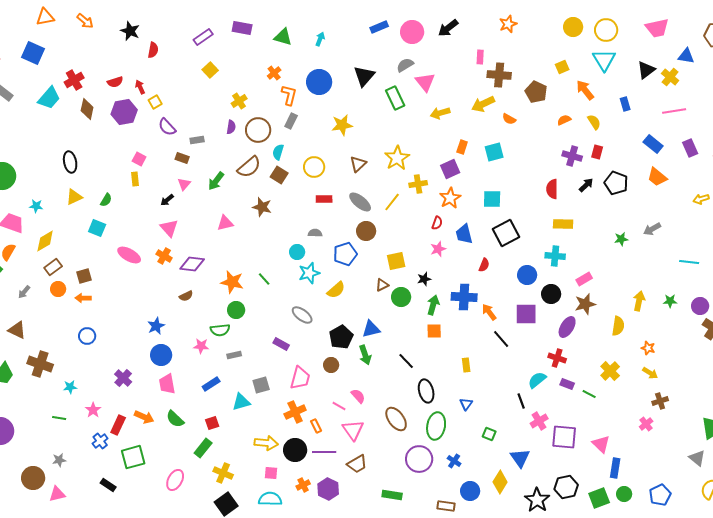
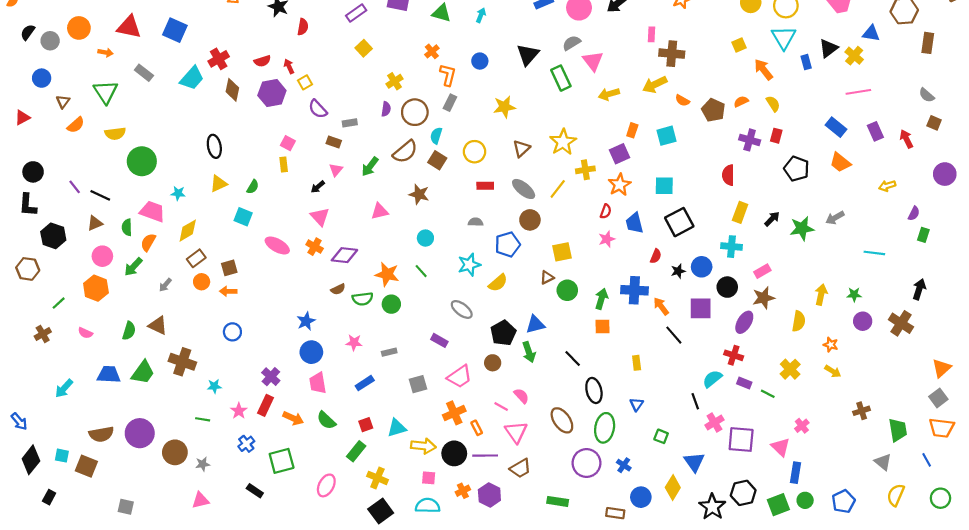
blue circle: (319, 82) -> (480, 61), size x0.6
brown pentagon: (536, 92) -> (713, 110), moved
blue rectangle: (625, 104) -> (806, 62), moved
black arrow: (586, 185) -> (772, 219), moved
yellow rectangle: (563, 224) -> (740, 212), turned -72
green star: (621, 239) -> (802, 228), size x1.6
cyan circle: (297, 252) -> (425, 238), moved
black star: (424, 279) -> (678, 271), moved
purple circle: (700, 306) -> (863, 321), moved
green semicircle: (220, 330) -> (363, 299), moved
pink trapezoid: (300, 378) -> (460, 377), turned 40
brown cross: (660, 401) -> (862, 411), moved
cyan triangle: (241, 402) -> (397, 428), moved
pink cross: (646, 424) -> (802, 426), moved
red rectangle: (118, 425) -> (266, 405), moved
brown circle: (33, 478) -> (175, 452), moved

